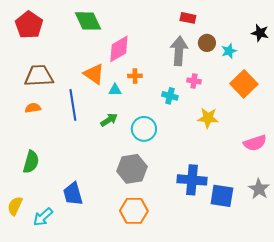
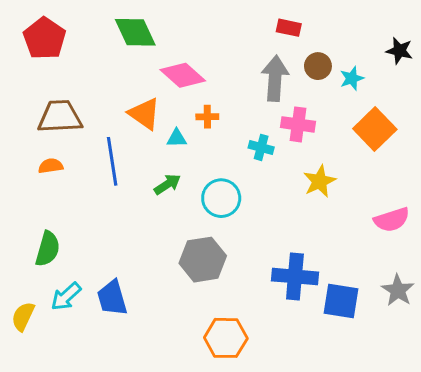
pink diamond: (119, 49) -> (183, 75), turned 72
pink cross: (194, 81) -> (298, 124), size x1.5
yellow star: (208, 118) -> (320, 181), turned -30
orange hexagon: (134, 211) -> (226, 338), moved
cyan arrow: (43, 217) -> (66, 296), moved

